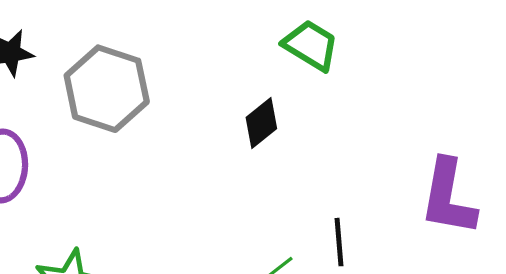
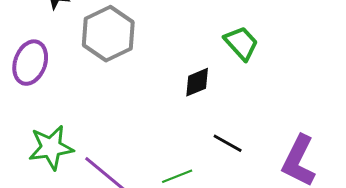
black line: (339, 242) -> (228, 143), moved, turned -72

